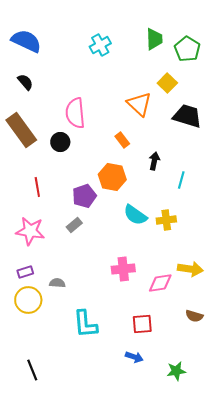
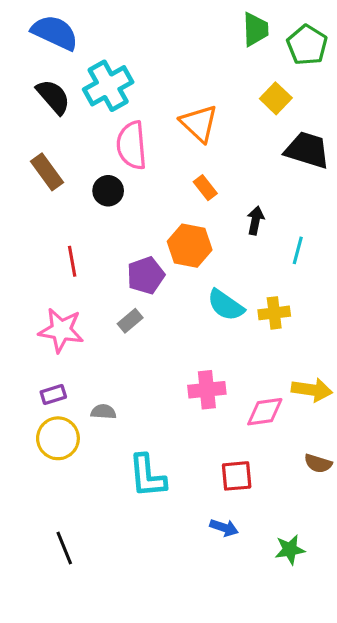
cyan cross: (100, 45) -> (108, 86), moved, size x1.4
black semicircle: (25, 82) -> (53, 97), size x1.4
orange triangle: (139, 104) -> (199, 123), moved
brown rectangle: (21, 130) -> (47, 172), size x0.7

